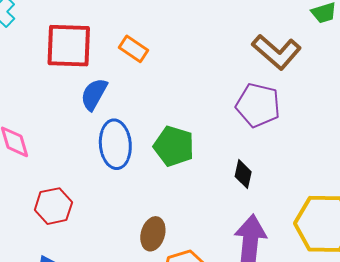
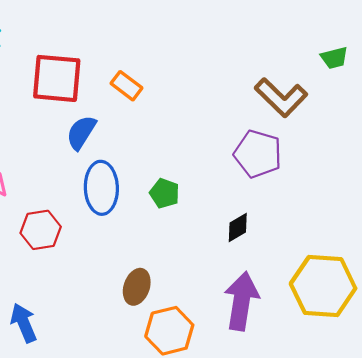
green pentagon: (174, 146) -> (164, 193), size x0.7
black diamond: (243, 174) -> (238, 227), turned 44
red hexagon: (53, 206) -> (41, 230), moved

